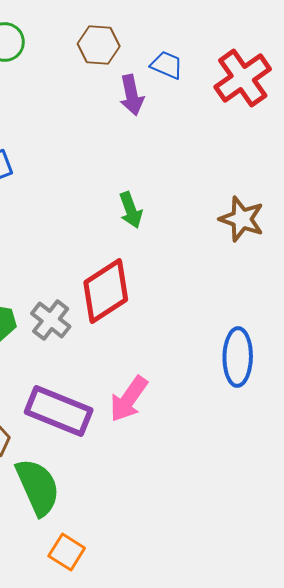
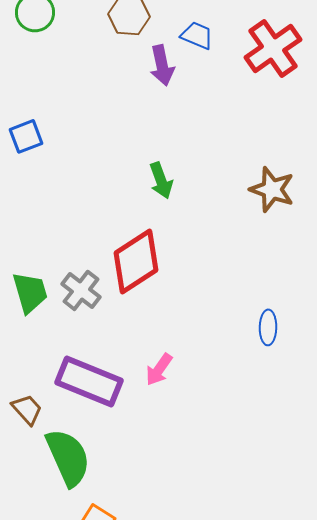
blue ellipse: (238, 357) -> (268, 327), size x0.6
pink arrow: (129, 399) -> (159, 369), size x0.7

